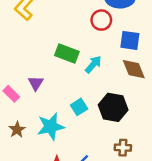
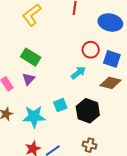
red circle: (101, 20) -> (91, 50), moved
green rectangle: (67, 54) -> (31, 57), moved
brown diamond: (134, 69) -> (111, 83), turned -65

